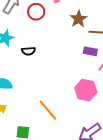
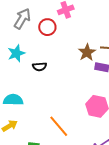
brown star: (79, 19) -> (87, 52), moved

